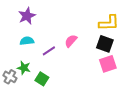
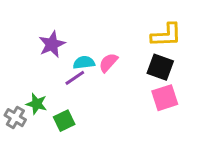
purple star: (27, 16) -> (52, 44), moved
cyan semicircle: (27, 41) -> (84, 63), moved
green square: (42, 79) -> (64, 121), turned 32

